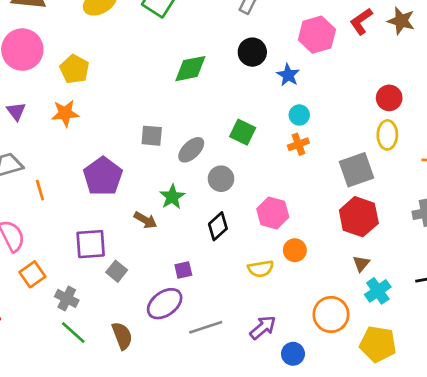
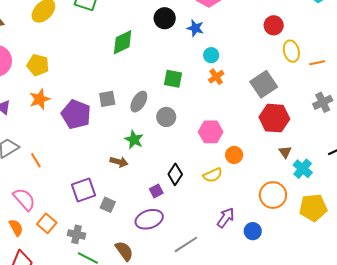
yellow ellipse: (387, 135) -> (291, 51), moved
purple pentagon: (103, 176) -> (76, 114), moved
black diamond: (218, 226) -> (175, 174), moved
purple ellipse: (165, 304) -> (149, 219), turned 32
gray line: (206, 327) -> (186, 244), moved

